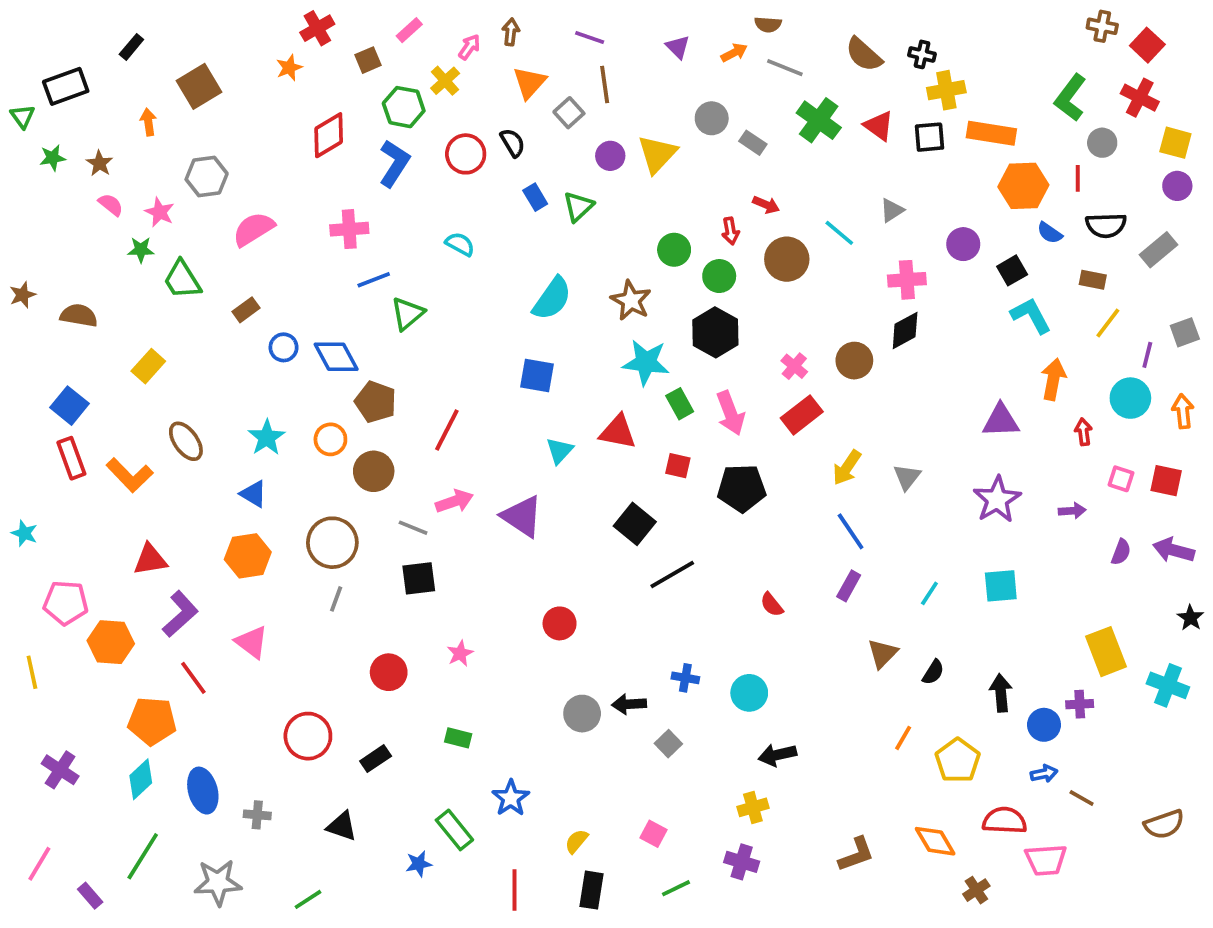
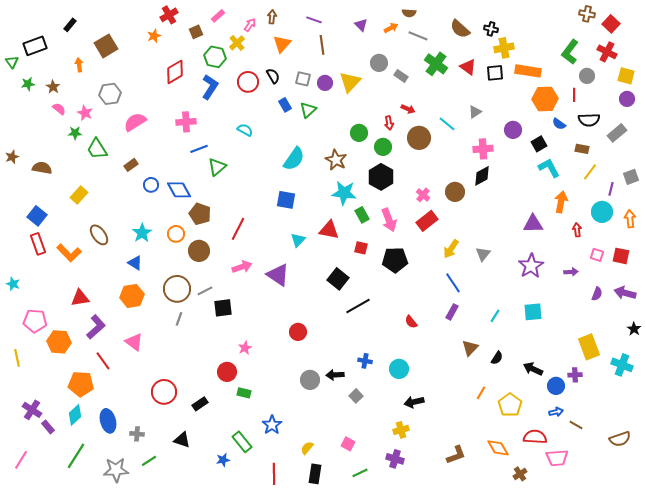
gray square: (569, 113) -> (303, 79), moved, turned -35
gray line: (413, 528) -> (205, 291), moved, turned -49
red circle: (389, 672) -> (227, 372), moved
black arrow: (1001, 693) -> (533, 369), turned -60
purple rectangle: (90, 896) -> (48, 427), moved
green line: (308, 899) -> (149, 461), moved

